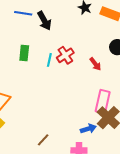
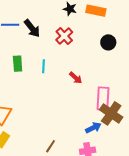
red cross: (65, 55) -> (64, 36), moved
red arrow: (95, 64) -> (76, 78), moved

